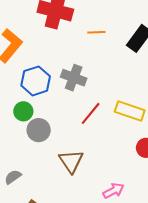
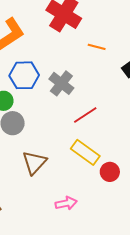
yellow rectangle: (130, 111) -> (85, 152), moved
red line: (91, 113) -> (85, 115), moved

